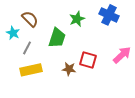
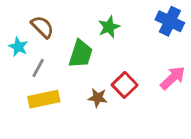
blue cross: (109, 15) -> (170, 21), moved
red square: (88, 60) -> (125, 85), turned 30

